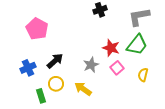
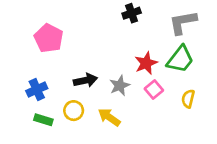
red star: (111, 48) -> (146, 63), turned 30
black arrow: (55, 61) -> (85, 80), moved, turned 30
green rectangle: (41, 96) -> (43, 120), moved, turned -56

